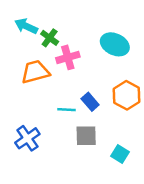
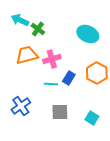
pink cross: (68, 57) -> (52, 59), moved
blue rectangle: (90, 102) -> (69, 78), turned 72
gray square: (86, 136) -> (60, 112), moved

